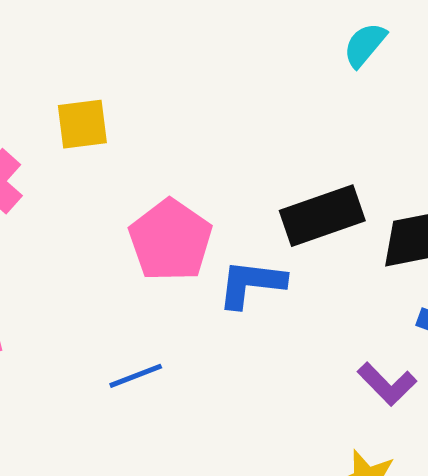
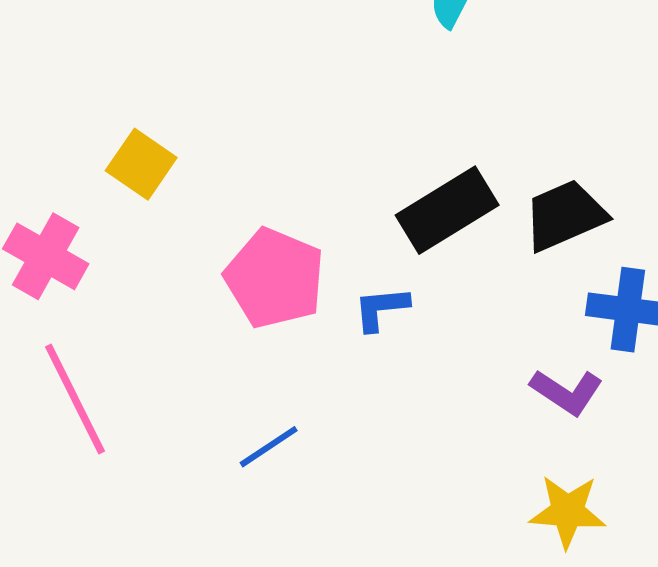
yellow square: (82, 124) -> (141, 164), turned -36
blue L-shape: (251, 284) -> (381, 308), size x0.7

